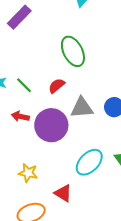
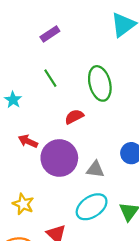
purple rectangle: (19, 17) -> (50, 34), size x0.7
green line: (24, 85) -> (50, 78), moved
gray triangle: (82, 108) -> (95, 169), moved, size x0.7

